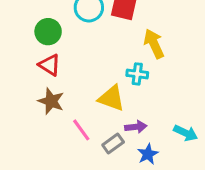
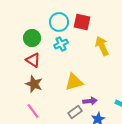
cyan cross: (137, 74) -> (61, 44), moved, turned -32
yellow triangle: (112, 98) -> (74, 82), turned -36
pink line: (81, 130) -> (33, 111), moved

